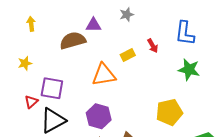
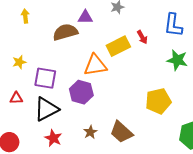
yellow rectangle: (128, 55) -> (118, 46), size x1.6
yellow star: (25, 63) -> (19, 62), moved
red triangle: (31, 102) -> (16, 98), moved, turned 40
purple hexagon: (99, 116) -> (81, 92), moved

